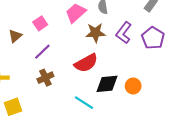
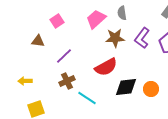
pink square: (40, 23) -> (57, 21), moved
brown triangle: (15, 36) -> (38, 41), turned 48
cyan line: (84, 103) -> (87, 98), moved

